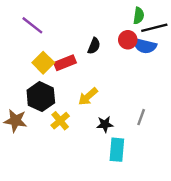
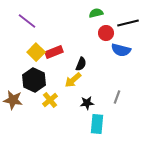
green semicircle: (139, 16) -> (96, 13), moved, turned -112
black semicircle: (94, 46) -> (81, 64), moved
blue semicircle: (145, 46) -> (121, 50), moved

